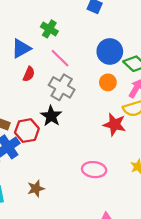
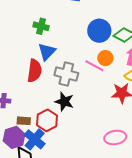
blue triangle: (21, 49) -> (47, 52), moved
pink line: (60, 58) -> (94, 66), moved
red semicircle: (29, 74) -> (34, 71), size x1.6

